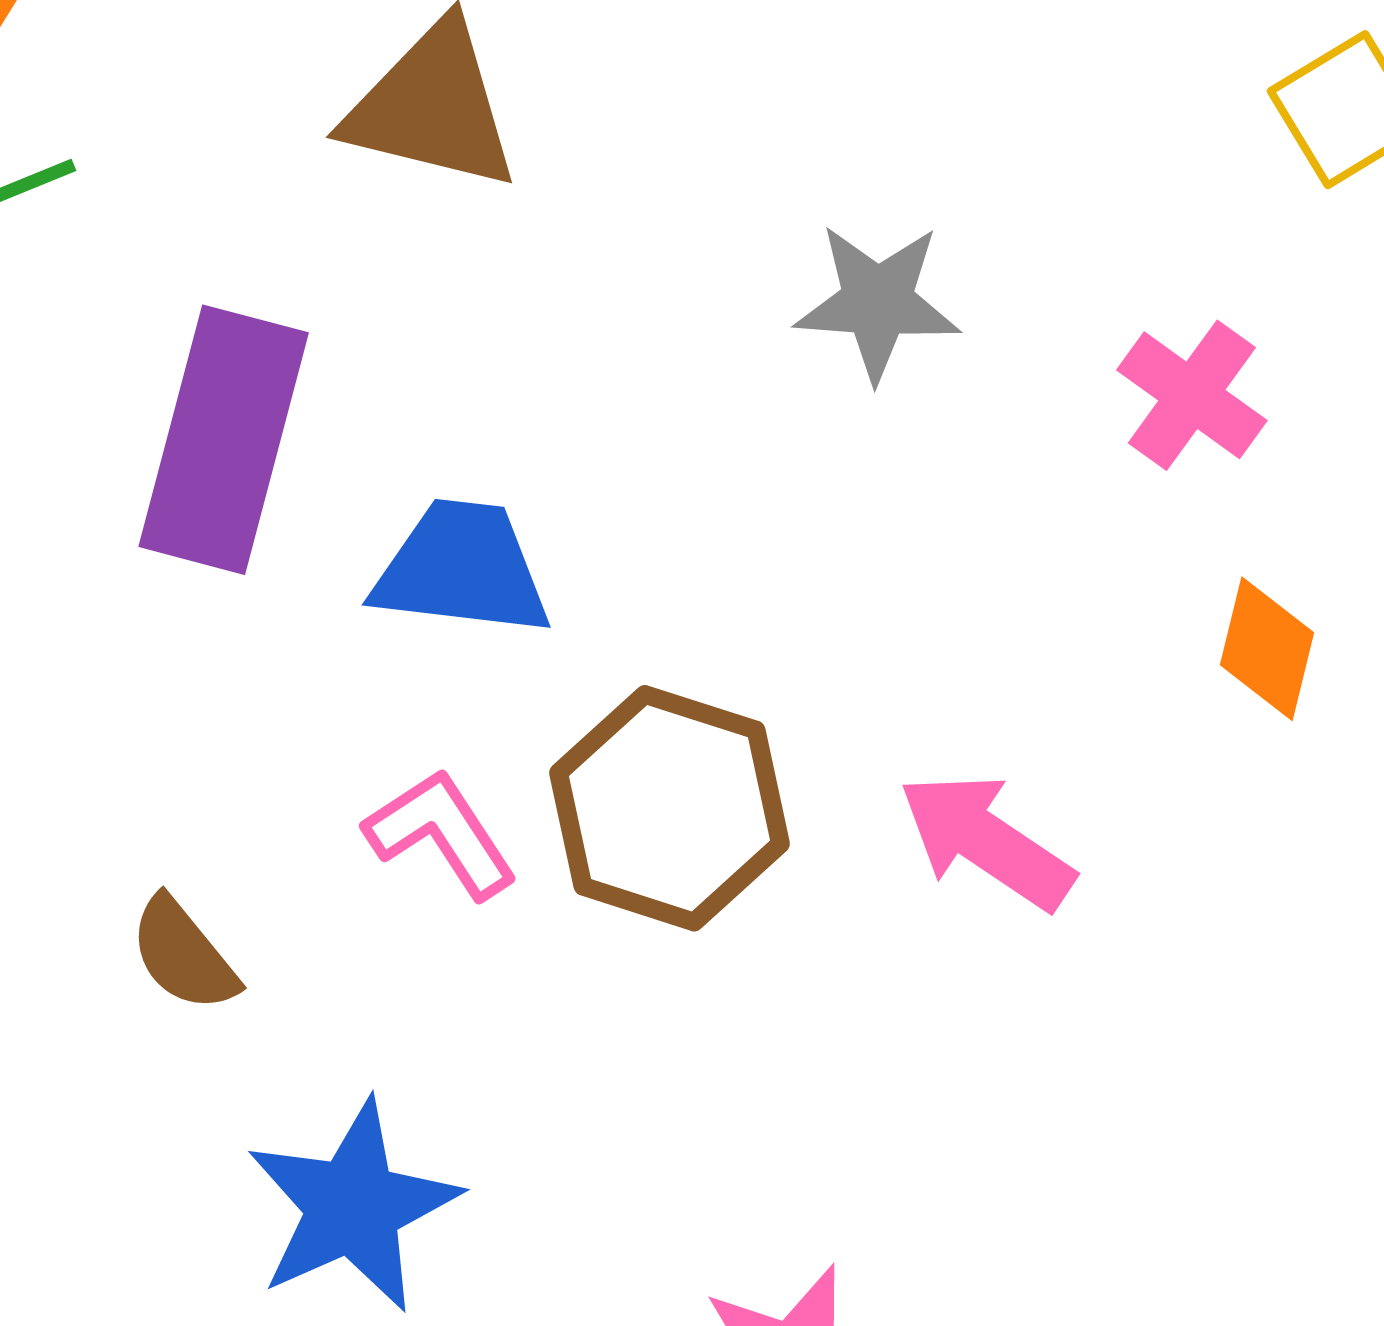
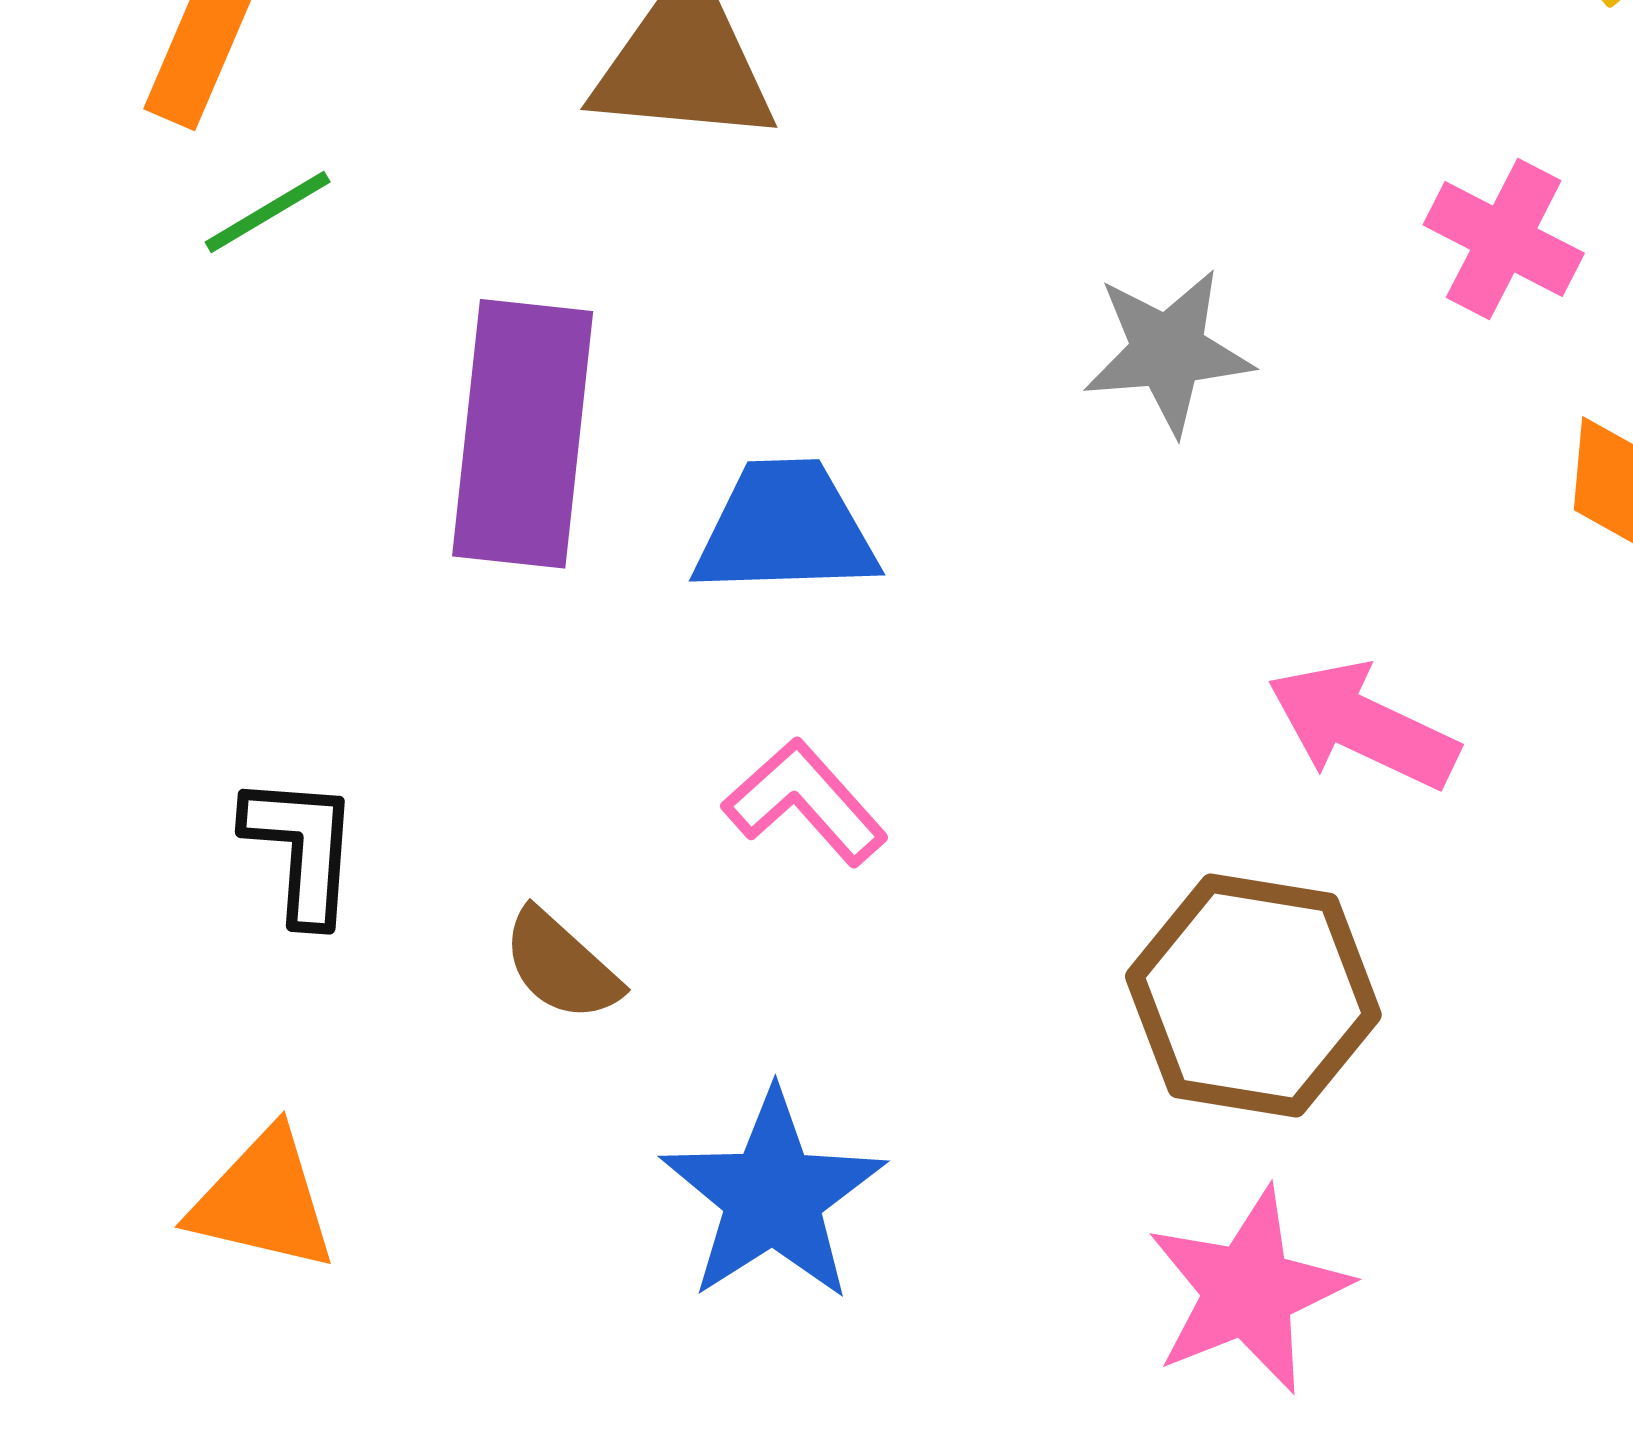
gray star: (877, 302) -> (1168, 351), moved
brown hexagon: (670, 808) -> (1253, 996), moved

